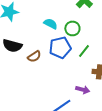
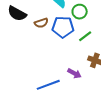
brown semicircle: (34, 57) -> (41, 23), moved

